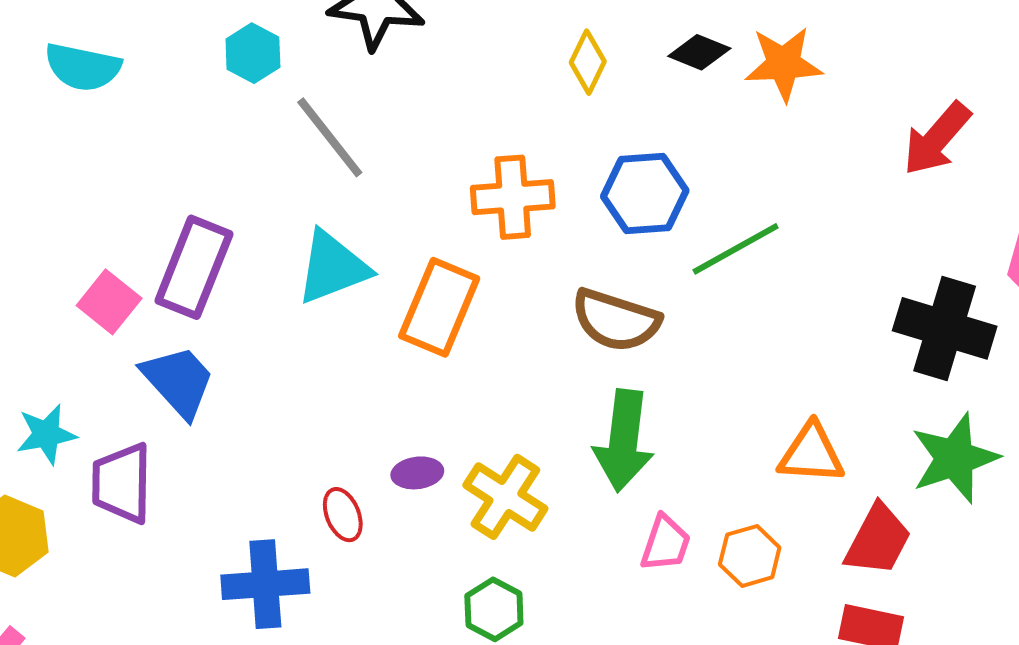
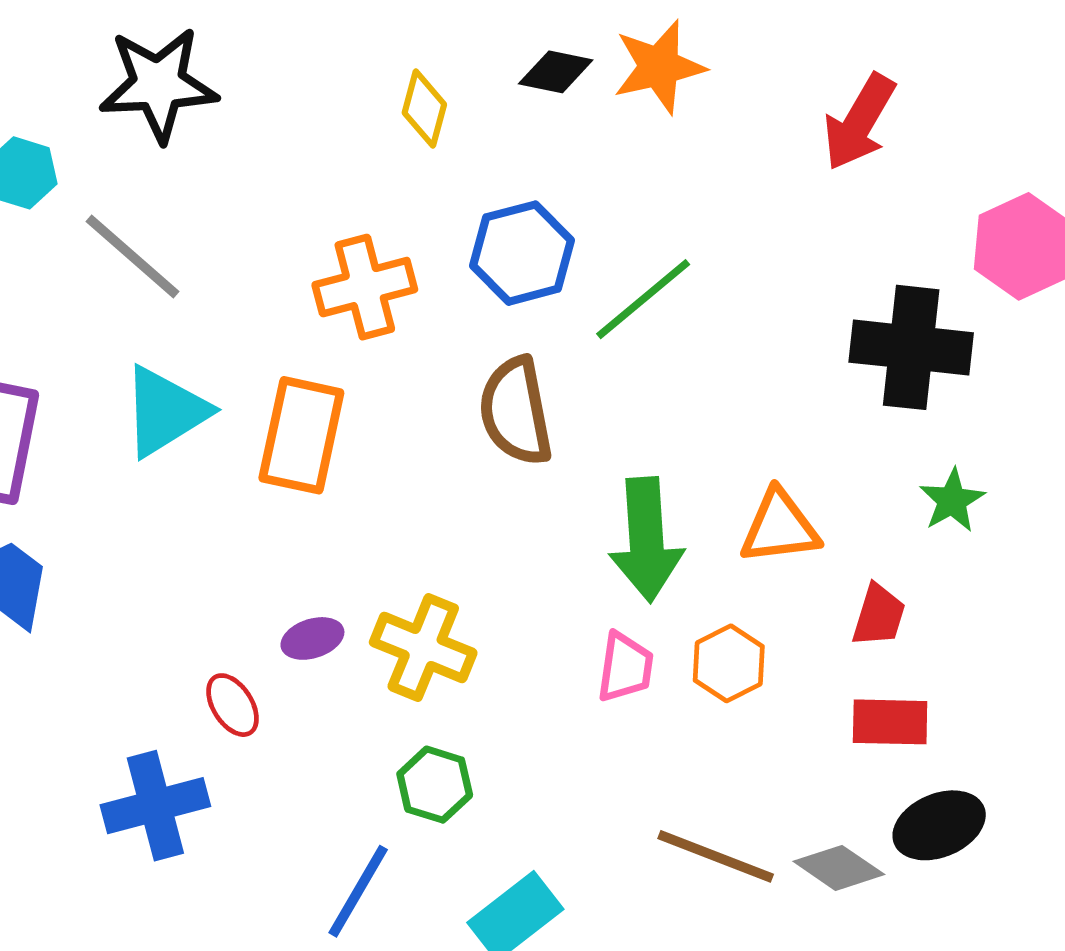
brown semicircle: (616, 320) -> (516, 411), turned 72
green arrow: (624, 441) -> (646, 540), moved
green star: (955, 458) -> (952, 500), size x0.6
red trapezoid: (878, 540) -> (879, 615), size x0.7

